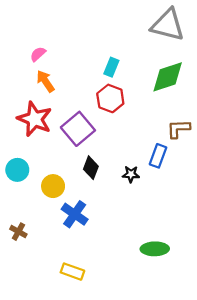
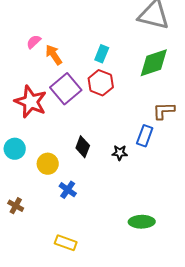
orange arrow: (45, 81) -> (54, 55), moved
purple square: (78, 129) -> (66, 89), moved
blue cross: (75, 214) -> (68, 190), size x0.7

